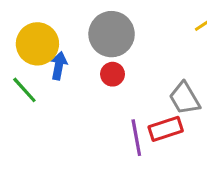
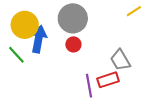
blue arrow: (59, 66) -> (39, 39), size x1.5

